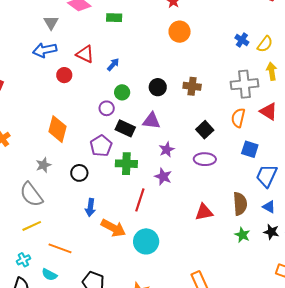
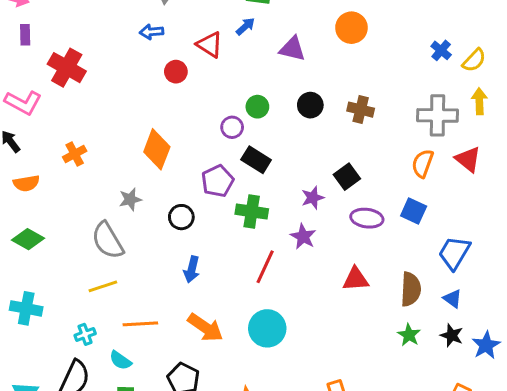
blue arrow: (45, 50) -> (152, 32), size x0.7
blue arrow: (113, 64) -> (245, 26), moved
purple triangle: (151, 121) -> (292, 49), moved
black square: (205, 130) -> (347, 177), moved
blue square: (250, 149) -> (414, 211), moved
red triangle: (204, 212) -> (356, 279), moved
orange arrow: (113, 228) -> (205, 328), moved
orange line: (60, 248) -> (140, 324), turned -30

